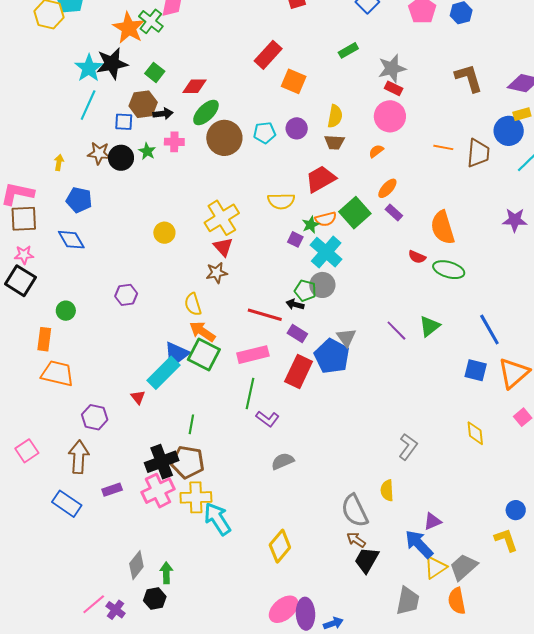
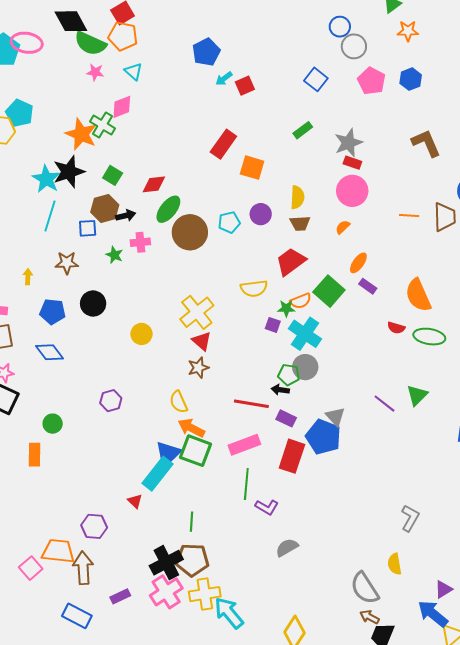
black circle: (121, 158) -> (93, 303), moved
green star: (311, 225) -> (286, 308), turned 30
orange trapezoid: (57, 373) -> (58, 551), moved

